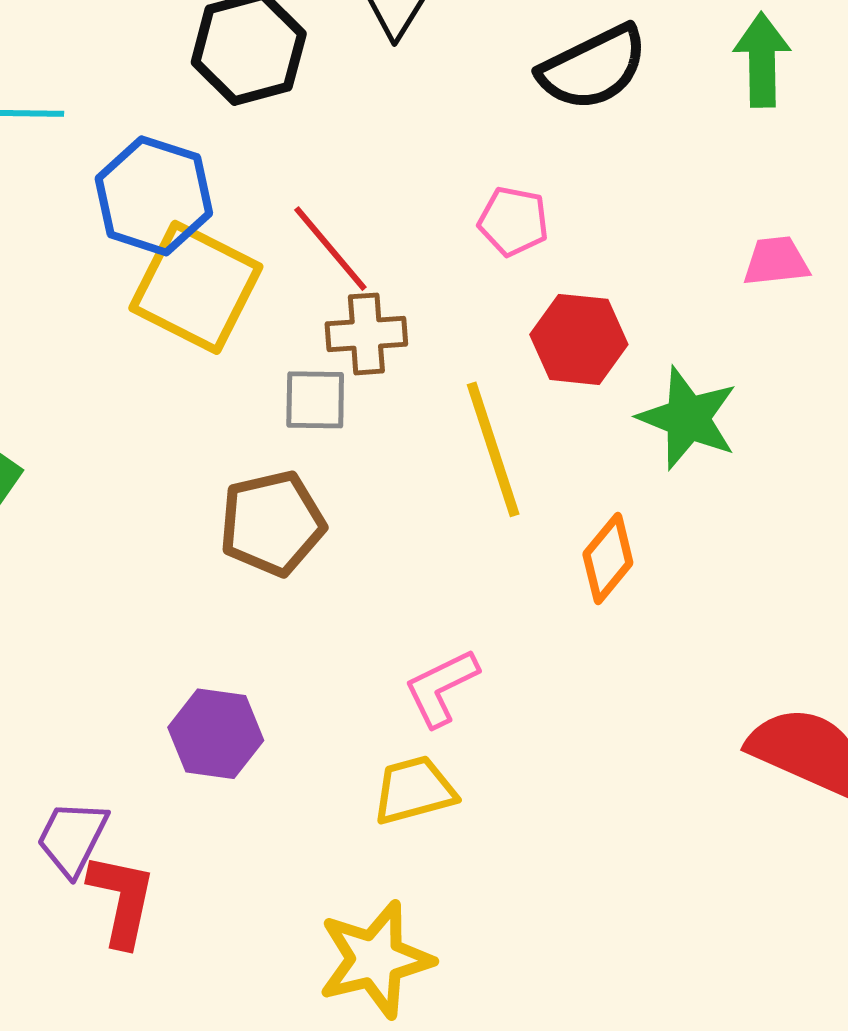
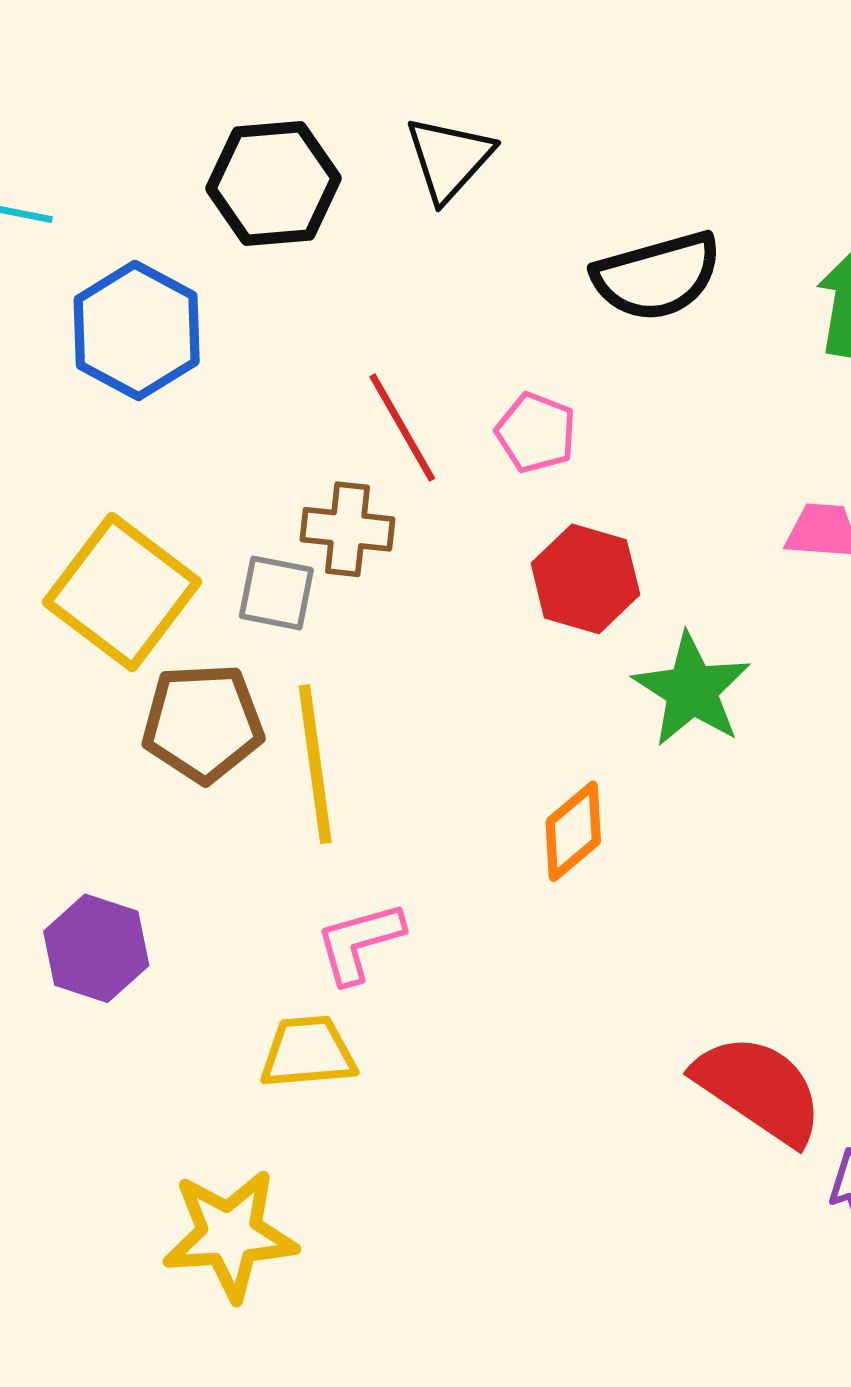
red line: (330, 249) -> (402, 427), moved
yellow square: (196, 287) -> (122, 592), moved
yellow line: (493, 449) -> (315, 764), moved

